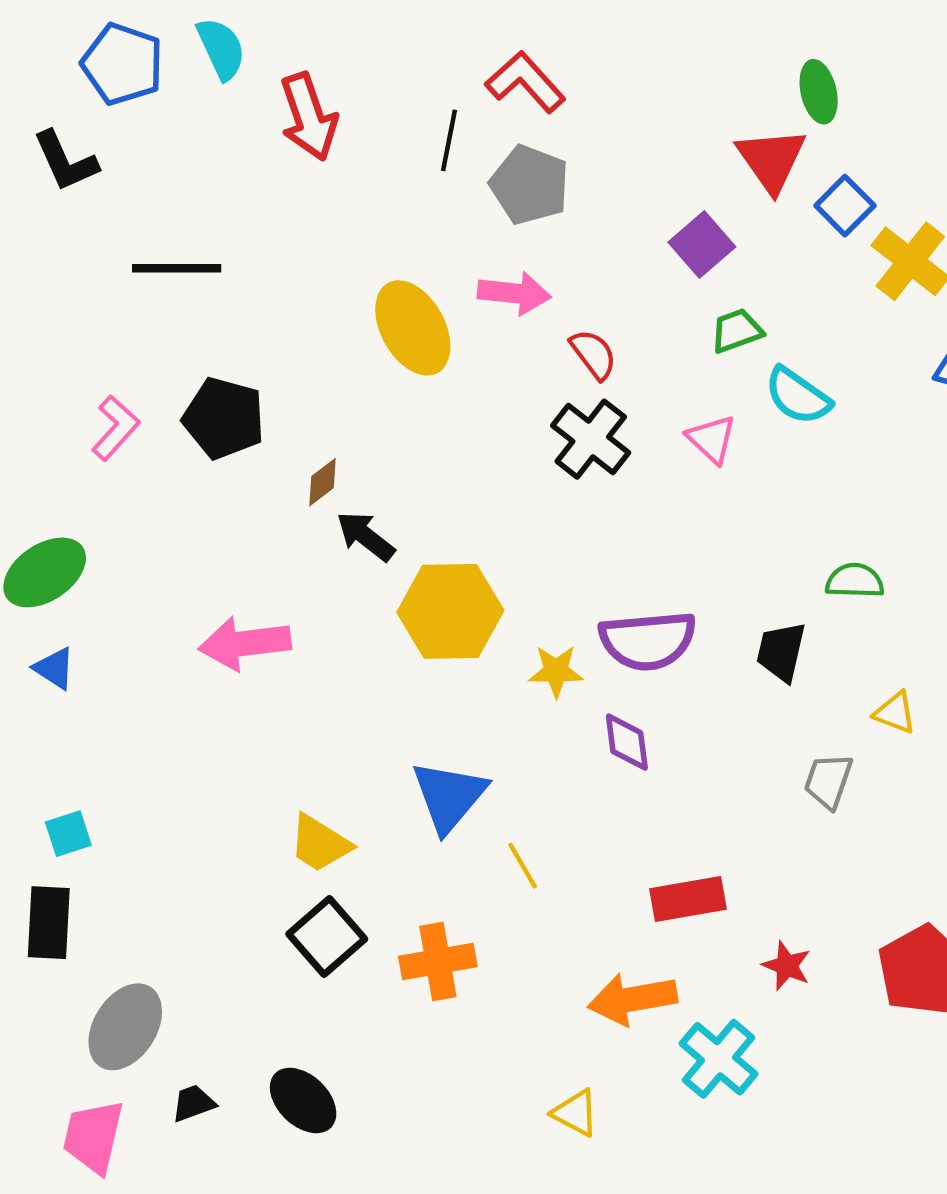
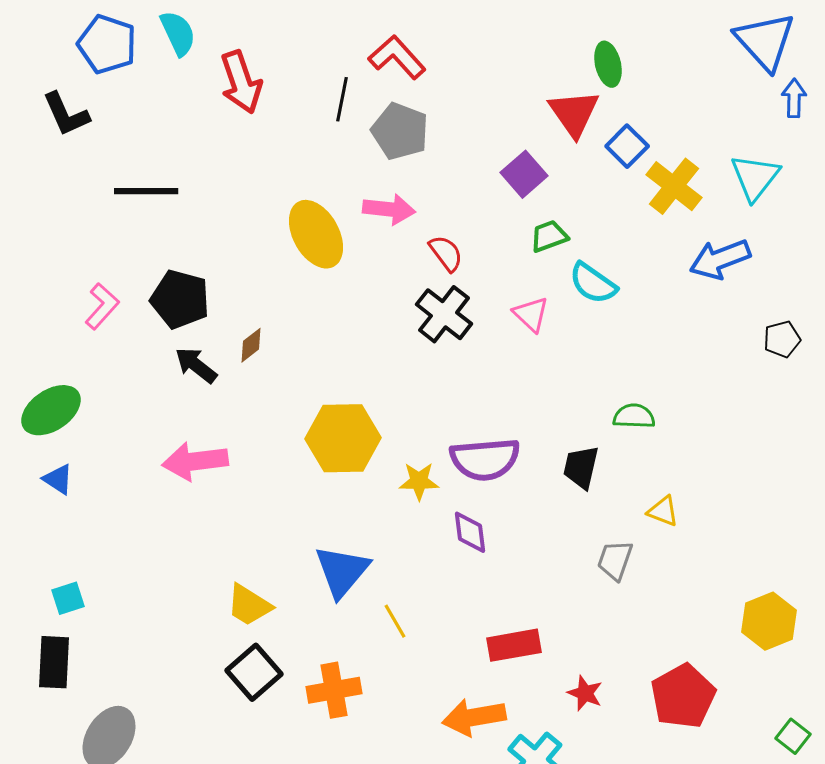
black arrow: (366, 536) -> (196, 365), moved

